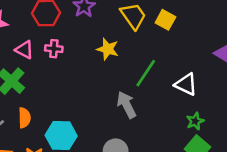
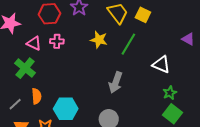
green line: (146, 73) -> (128, 44), moved
gray arrow: (127, 105) -> (116, 82), turned -130

